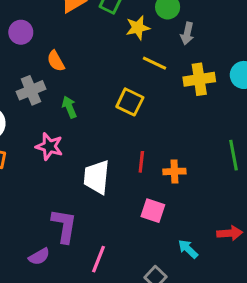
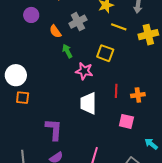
gray cross: (31, 90) -> (78, 22), moved
green arrow: (69, 107) -> (67, 51), moved
pink star: (49, 146) -> (84, 71), moved
purple L-shape: (64, 226) -> (54, 129), moved

